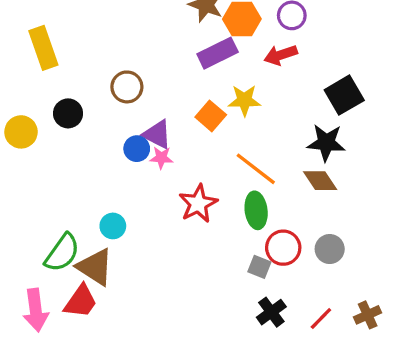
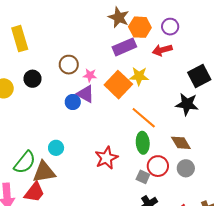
orange square: (211, 116) -> (118, 85), size x1.5
pink star: (161, 158) -> (90, 75), moved
brown diamond: (320, 181) -> (181, 143), moved
red star: (198, 204) -> (106, 158), moved
brown triangle: (95, 267) -> (44, 172), turned -45

